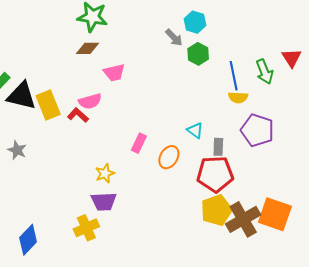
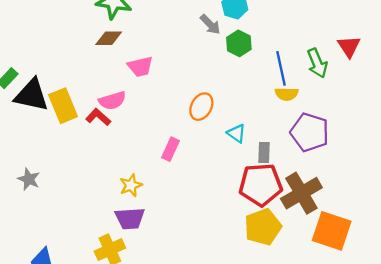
gray star: (17, 150) -> (29, 179), moved
orange ellipse: (169, 157) -> (201, 107), moved
brown cross: (243, 219) -> (301, 193), moved

